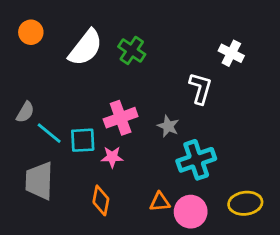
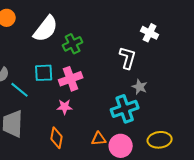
green cross: (132, 50) -> (73, 44), moved, turned 30
gray star: (168, 126) -> (140, 87), moved
cyan square: (83, 140) -> (44, 73), moved

